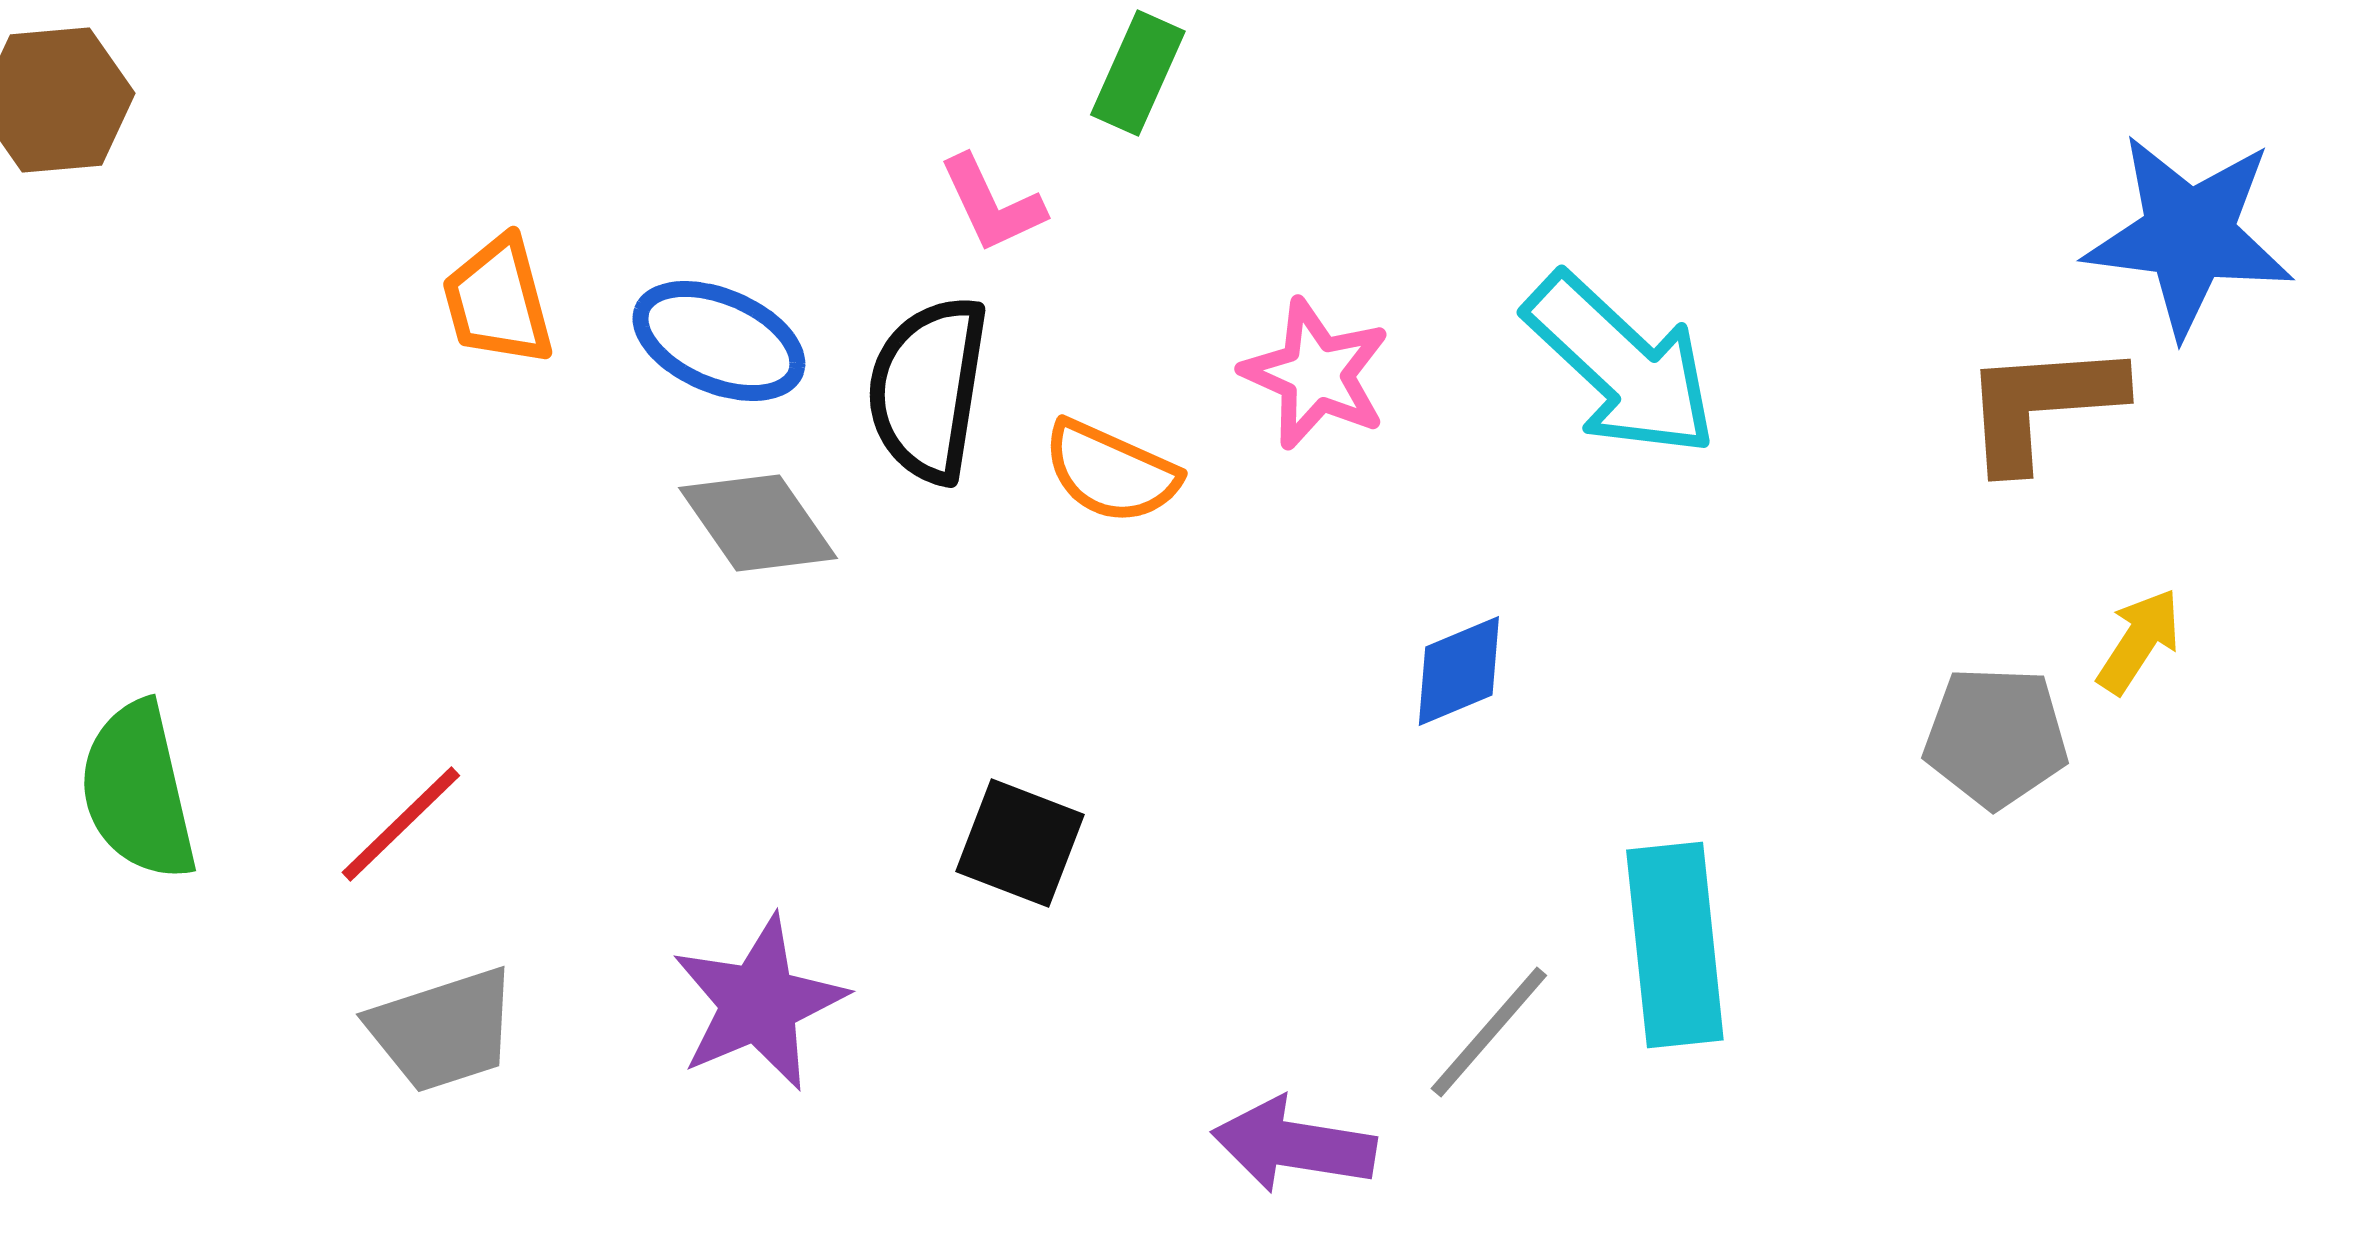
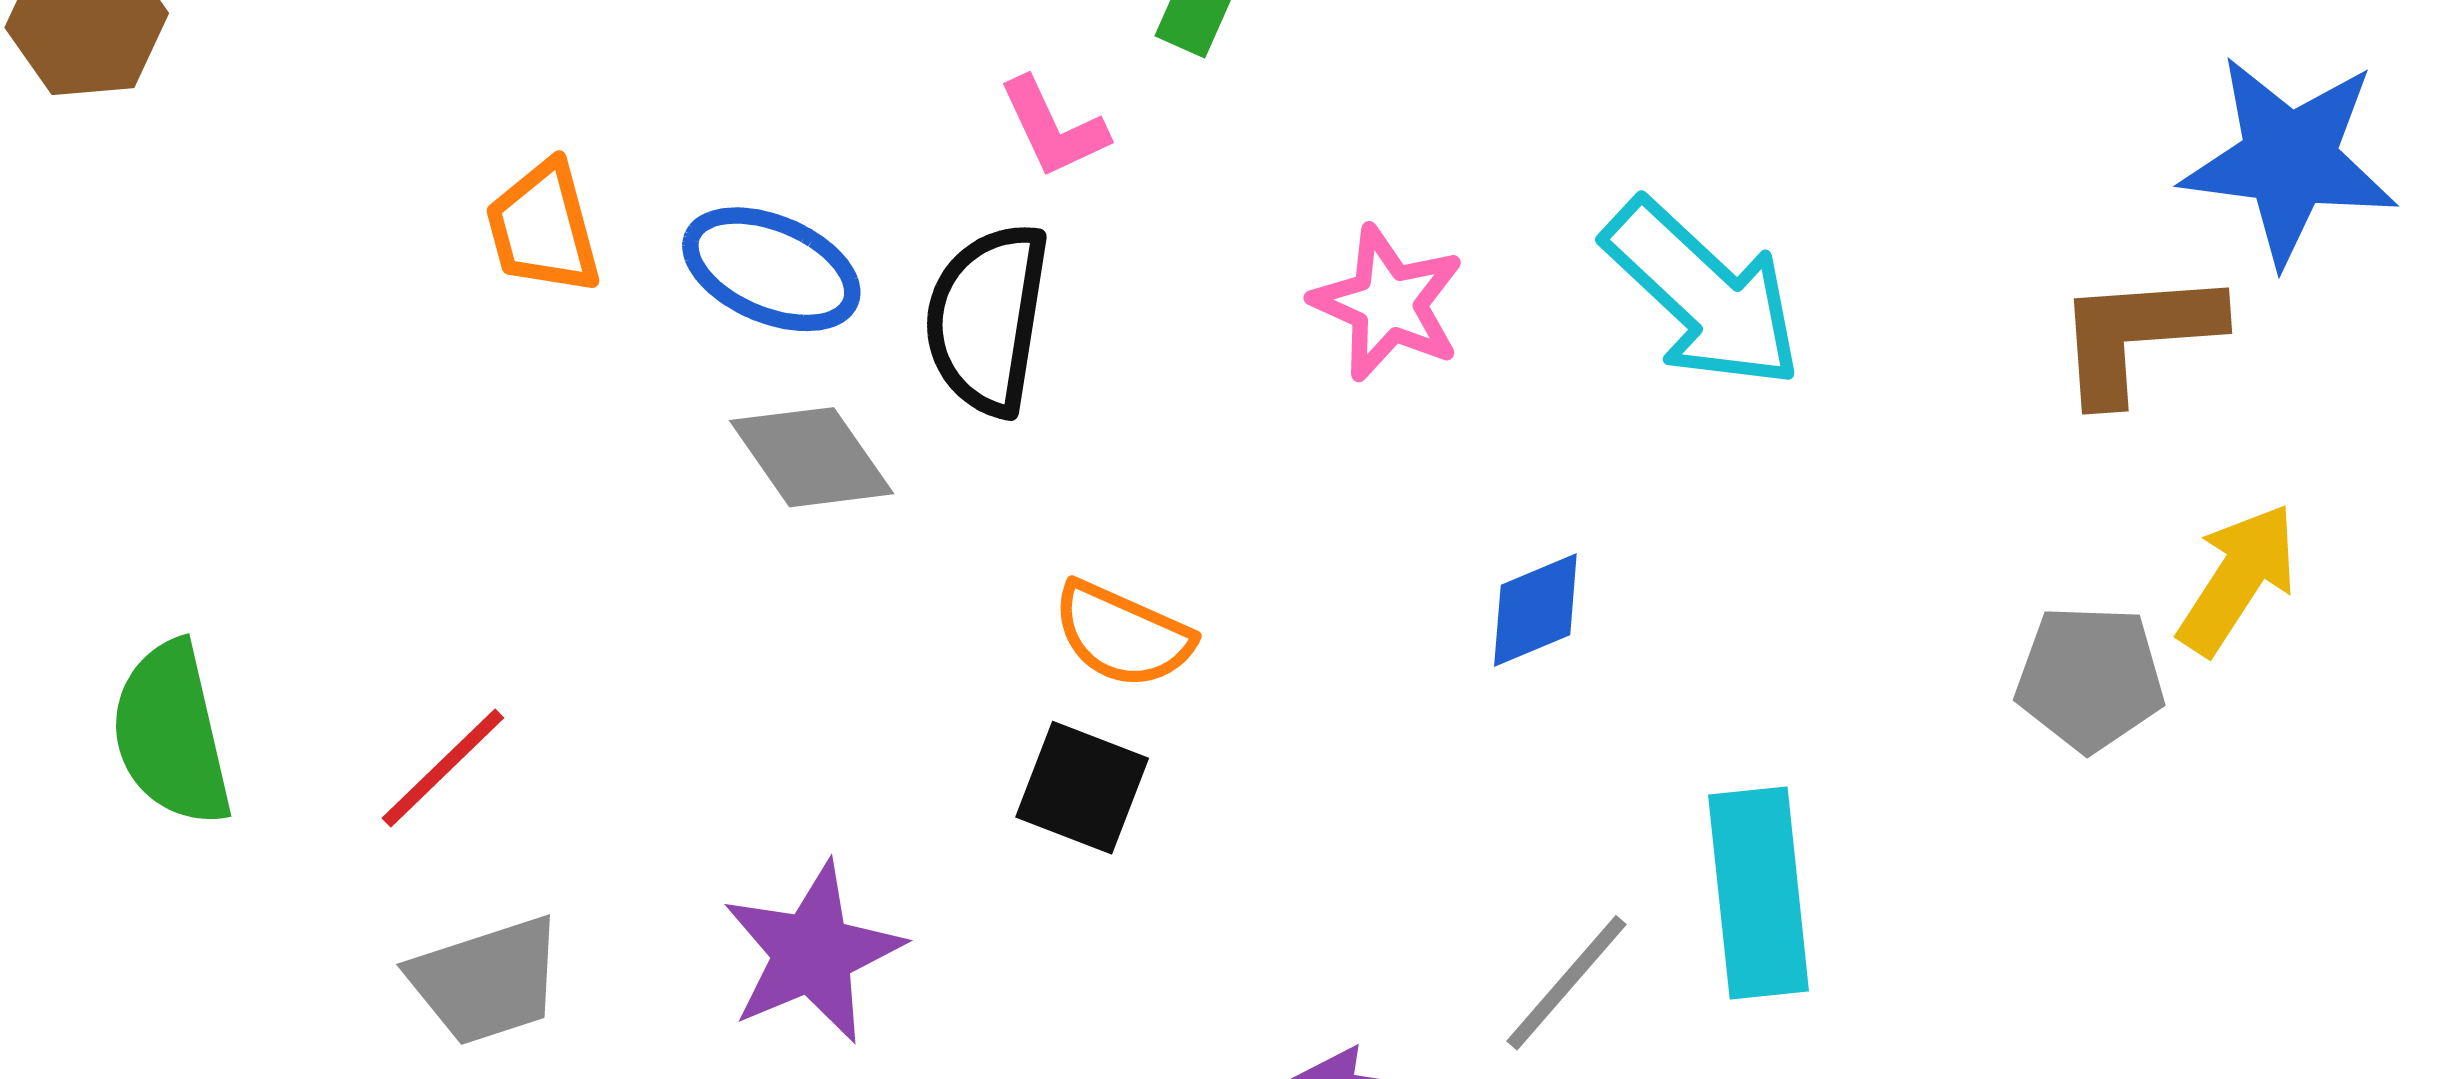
orange semicircle: (1111, 472) -> (1122, 635), moved
yellow arrow: (2139, 641) -> (2238, 579), size x1.4

